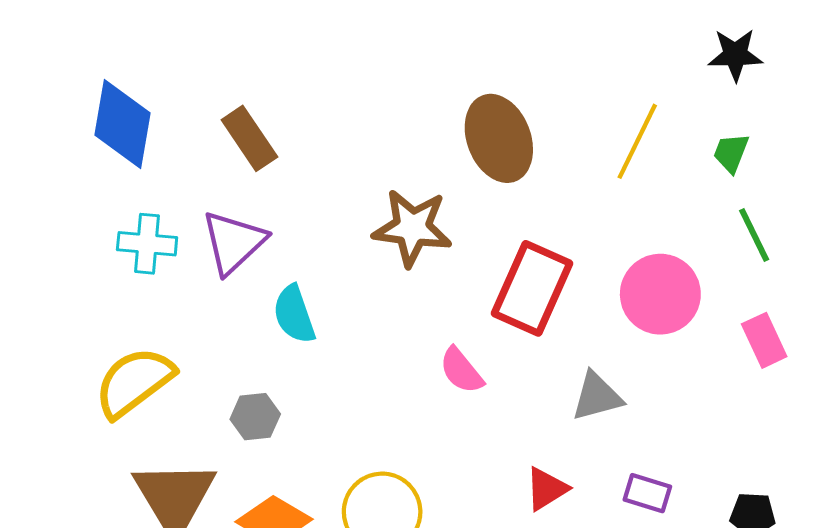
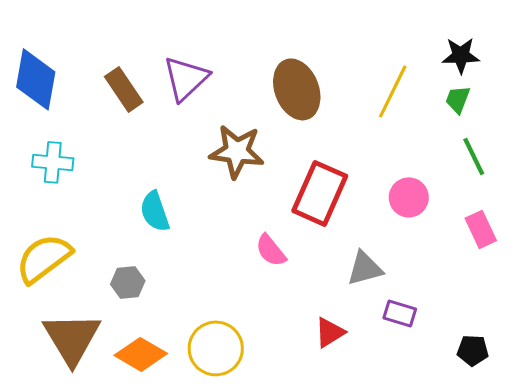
black star: (735, 55) -> (461, 55), moved
purple triangle: (234, 242) -> (186, 78), moved
pink circle: (660, 294) -> (409, 197), size x0.7
purple rectangle: (647, 493) -> (400, 313), moved

